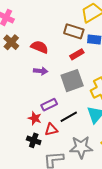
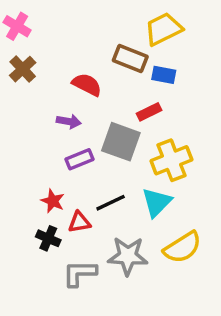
red semicircle: (40, 47) -> (87, 85), moved
red rectangle: (77, 54) -> (149, 112), moved
gray square: (72, 81) -> (121, 142), turned 35
purple rectangle: (49, 105) -> (80, 159), moved

